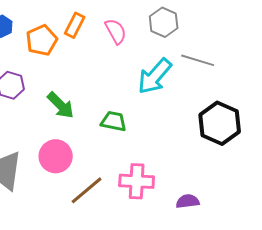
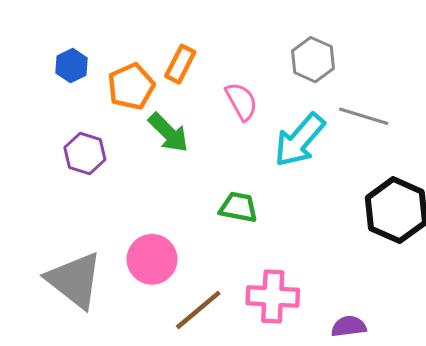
pink semicircle: (116, 31) -> (241, 101), moved
green arrow: (61, 105) -> (168, 133), moved

